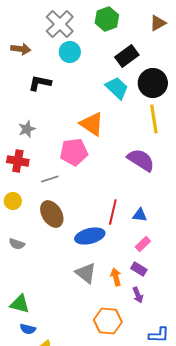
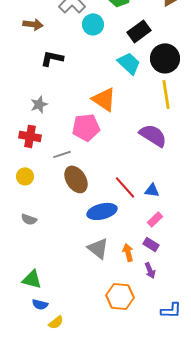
cyan circle: (70, 52) -> (93, 24), moved
red line: (113, 212) -> (125, 187), turned -55
brown ellipse: (52, 214) -> (76, 179), moved

